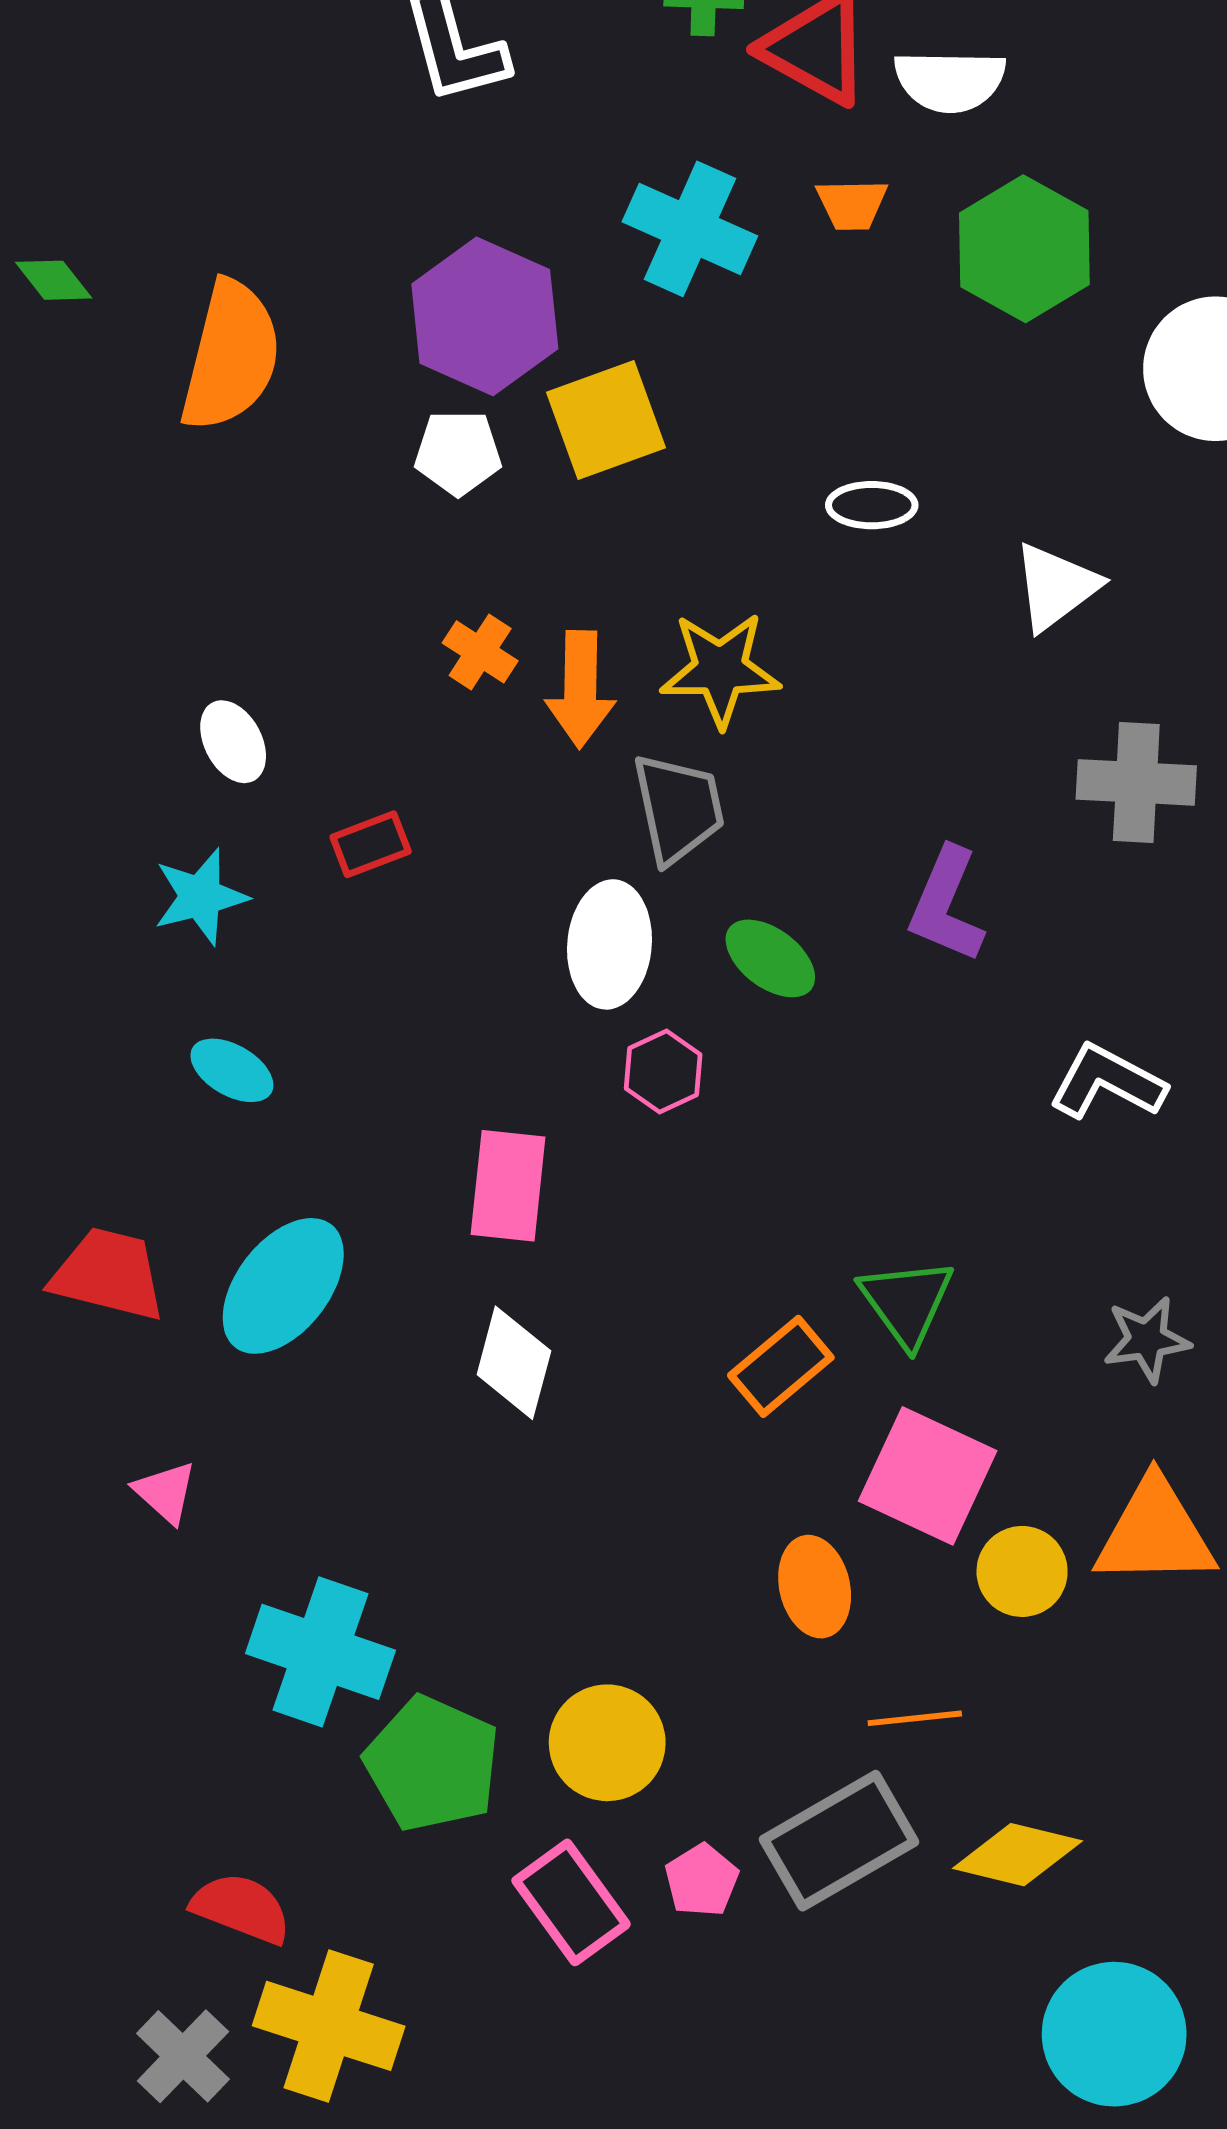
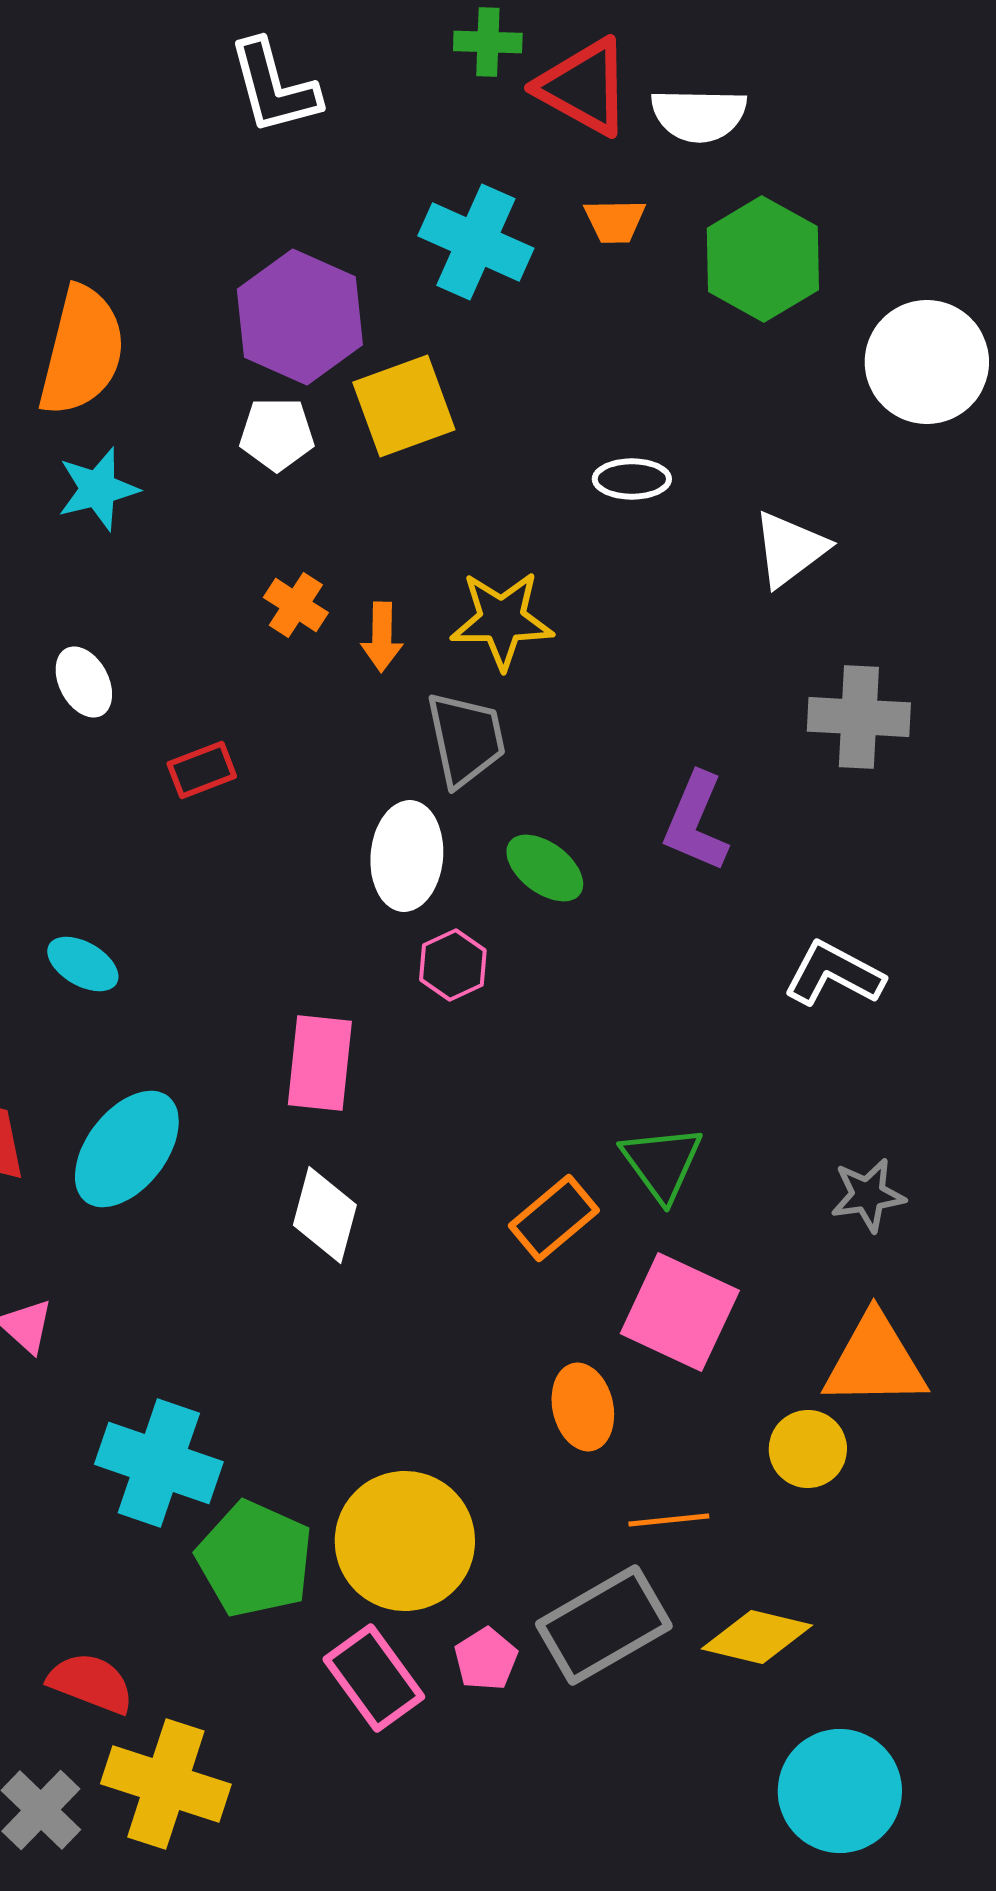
orange arrow: (580, 689) -> (382, 637), size x0.7
cyan star: (200, 897) -> (98, 489), moved
yellow circle: (1022, 1571) -> (808, 1449), moved
yellow circle: (607, 1743) -> (405, 1541), size x1.4

